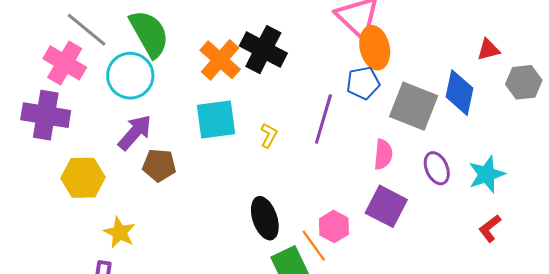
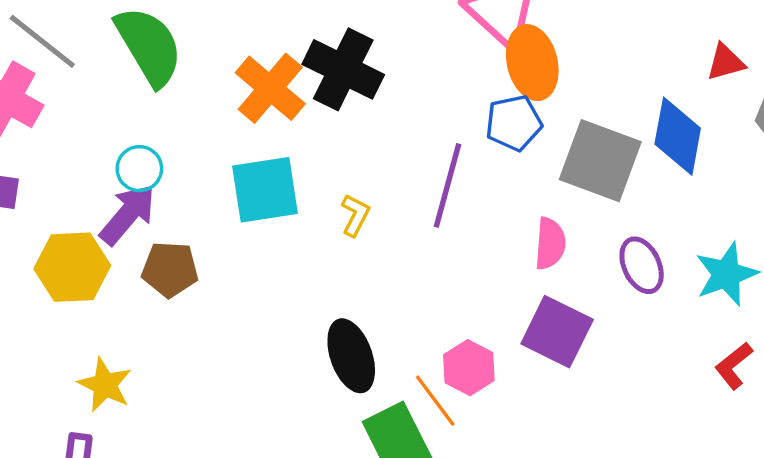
cyan circle: (130, 76) -> (139, 169), moved, size x0.6
yellow hexagon: (83, 178) -> (72, 267), moved

